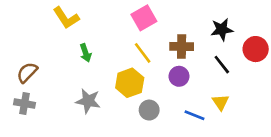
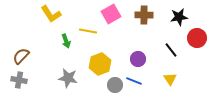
black star: (222, 30) -> (179, 17), moved
brown cross: (182, 46) -> (144, 15), moved
yellow line: (143, 53) -> (88, 31), moved, turned -42
blue line: (195, 115) -> (134, 81), moved

